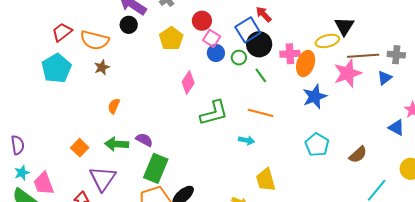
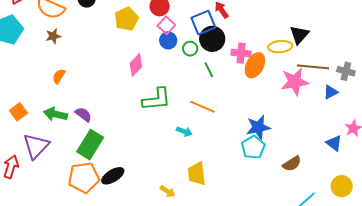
blue star: (315, 97) -> (258, 127), moved

